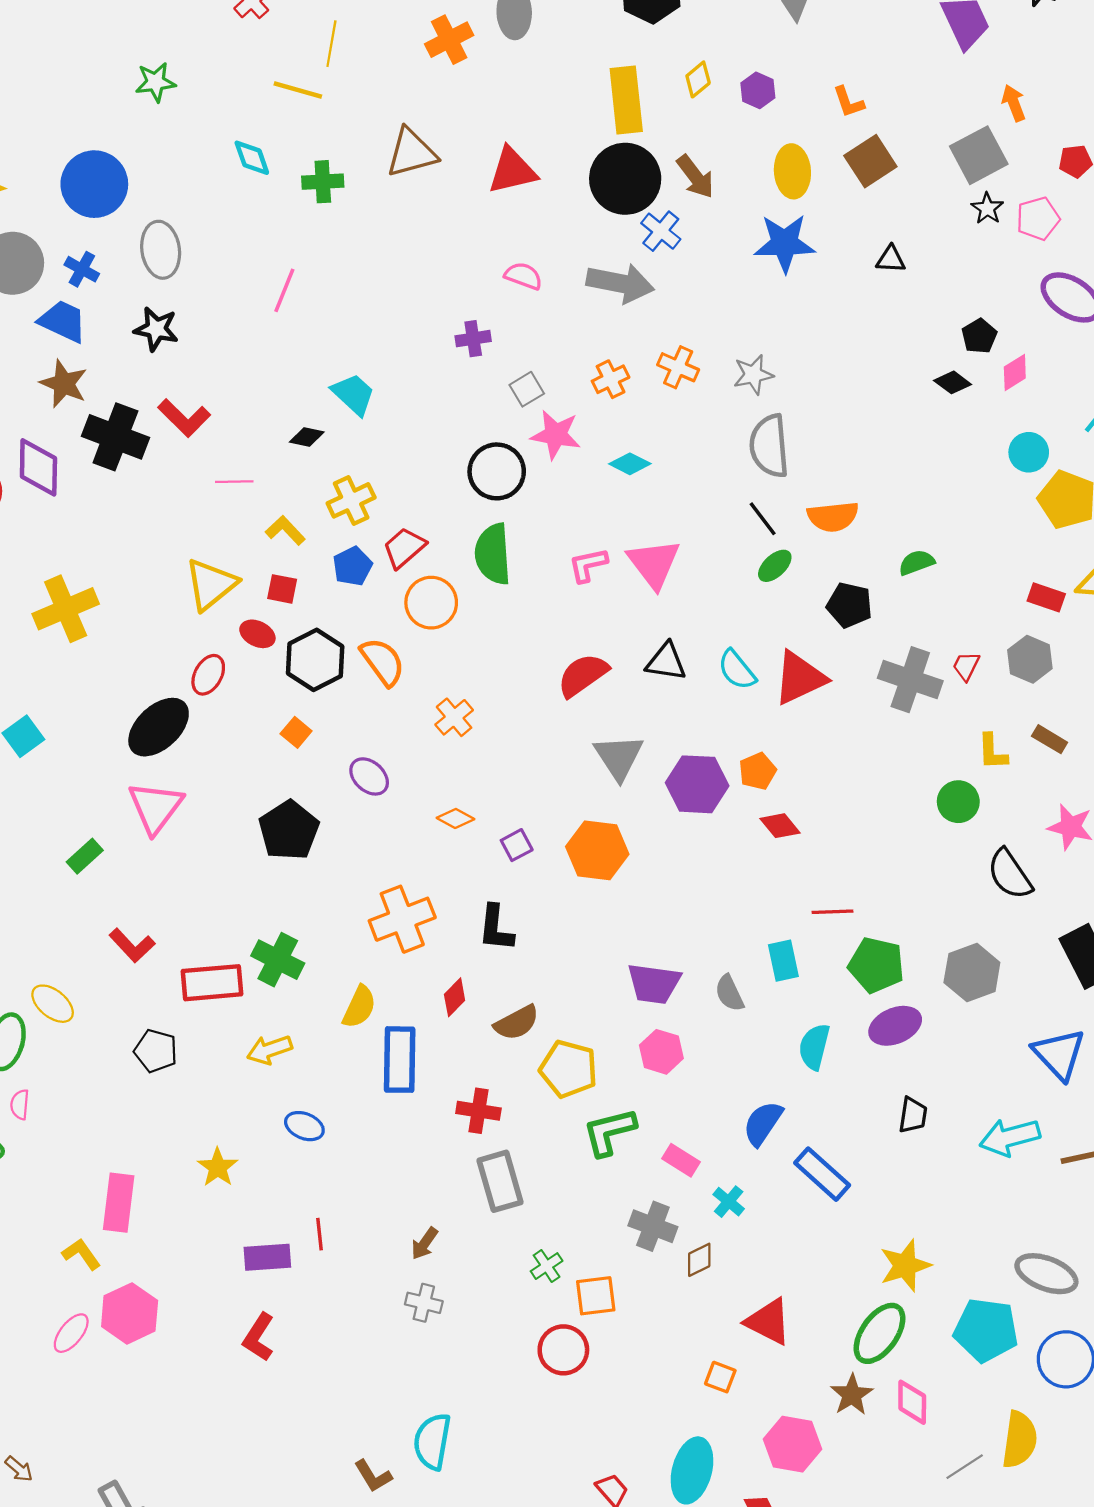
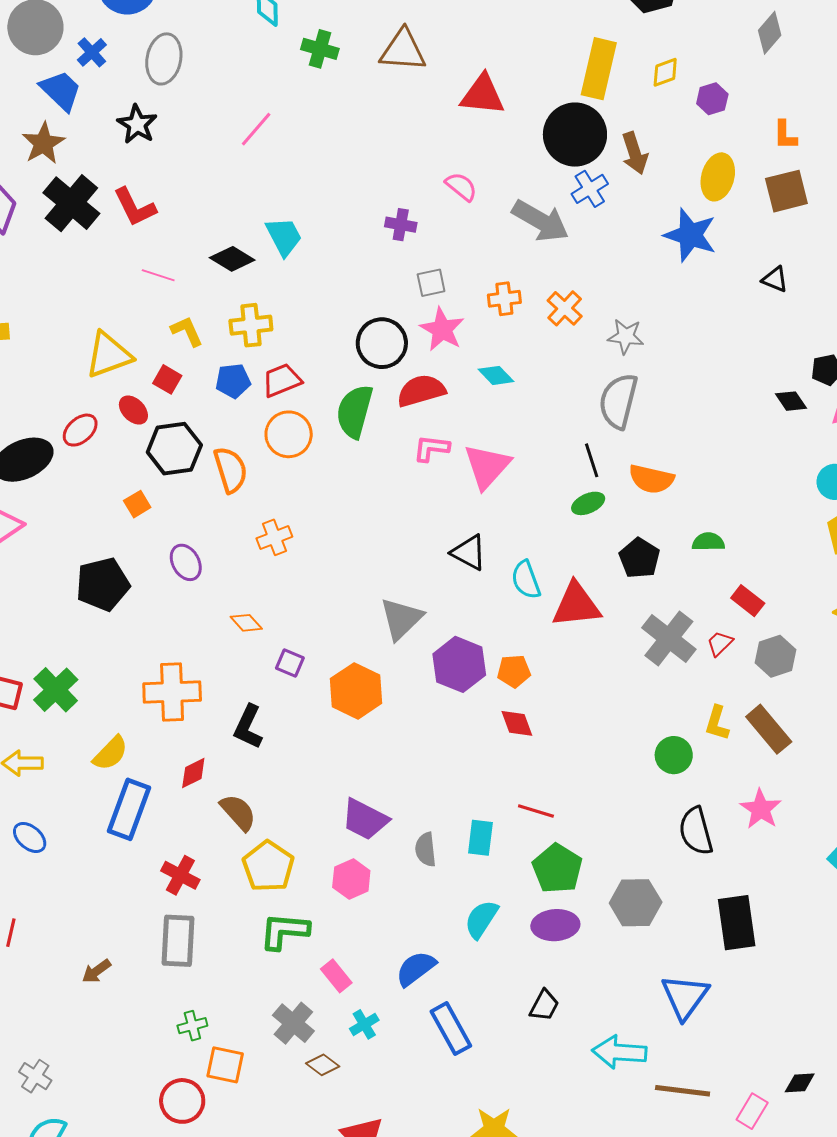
black diamond: (307, 437) -> (232, 259), size x1.4
red rectangle: (1046, 597) -> (748, 601), moved
red semicircle: (583, 675) -> (421, 391), moved
brown rectangle: (1050, 739) -> (769, 729), size x1.6
purple square: (517, 845) -> (290, 663), turned 32
brown semicircle: (517, 1023) -> (238, 812), turned -123
brown diamond: (699, 1260) -> (323, 1065), turned 44
gray cross: (424, 1303) -> (35, 1076), moved

